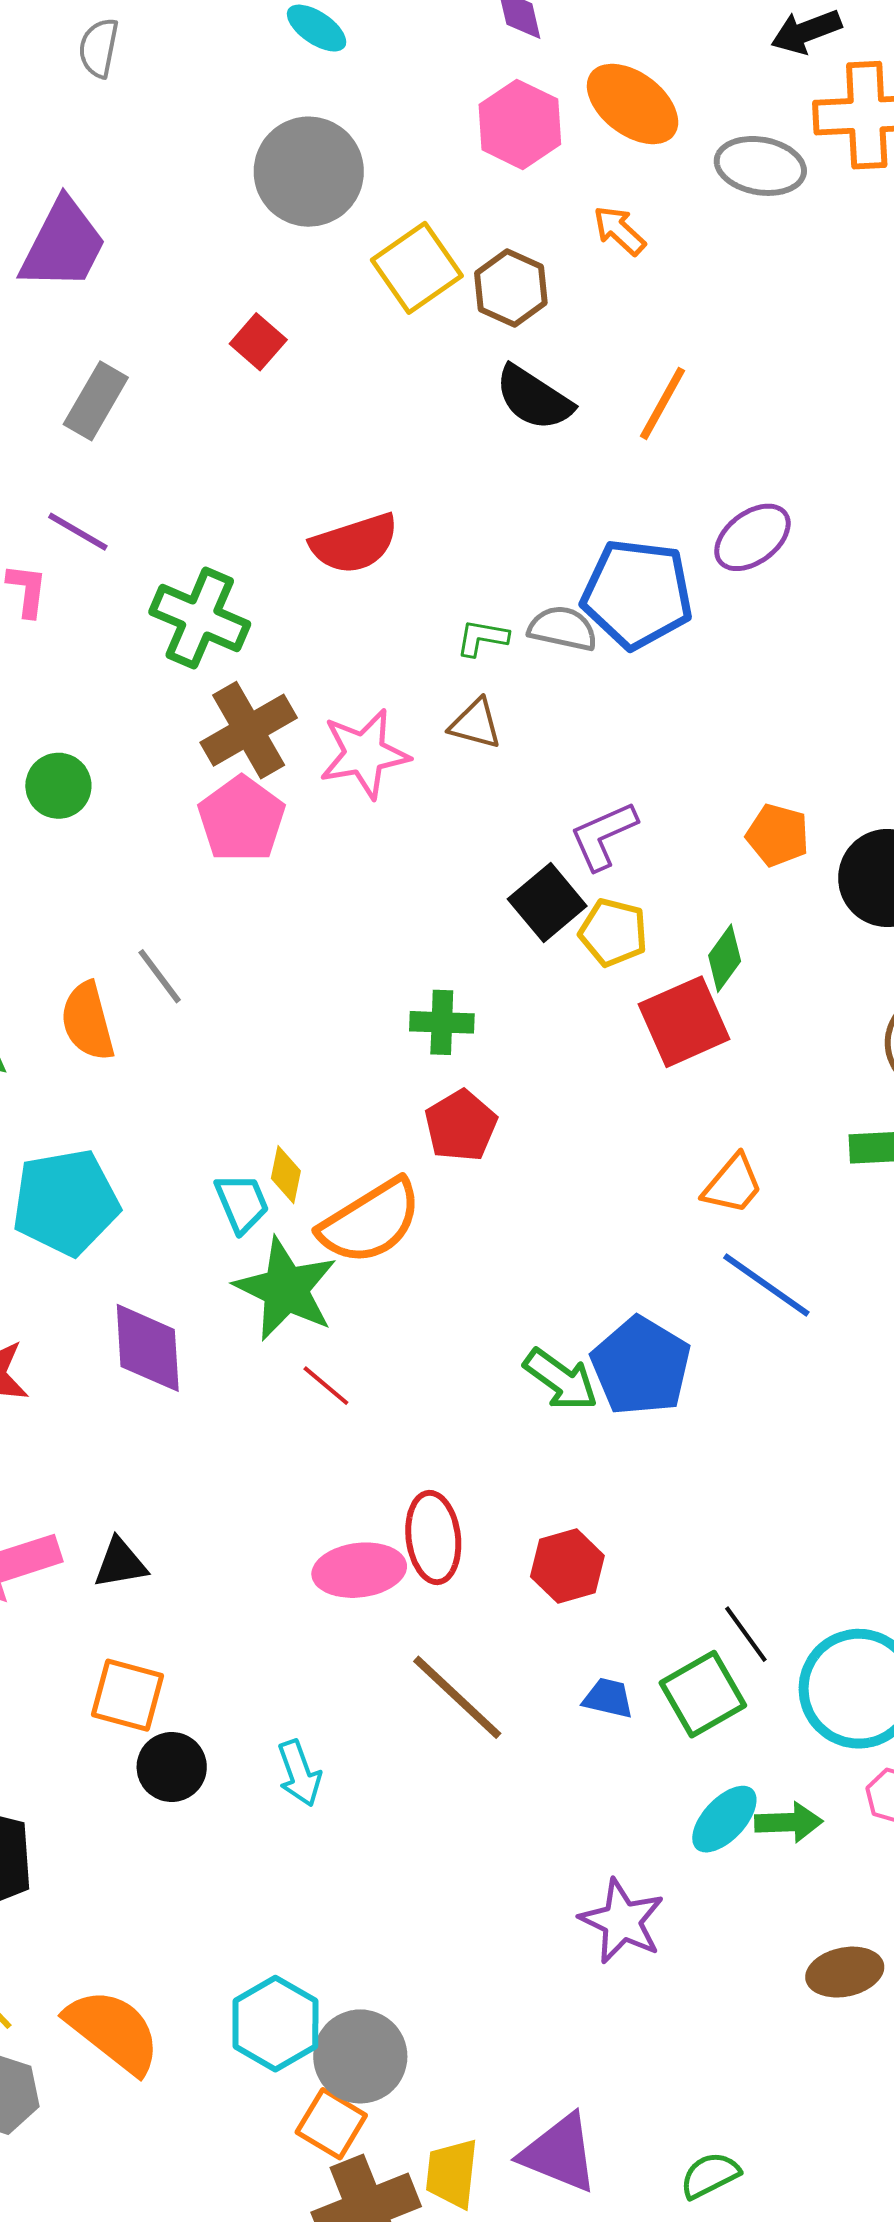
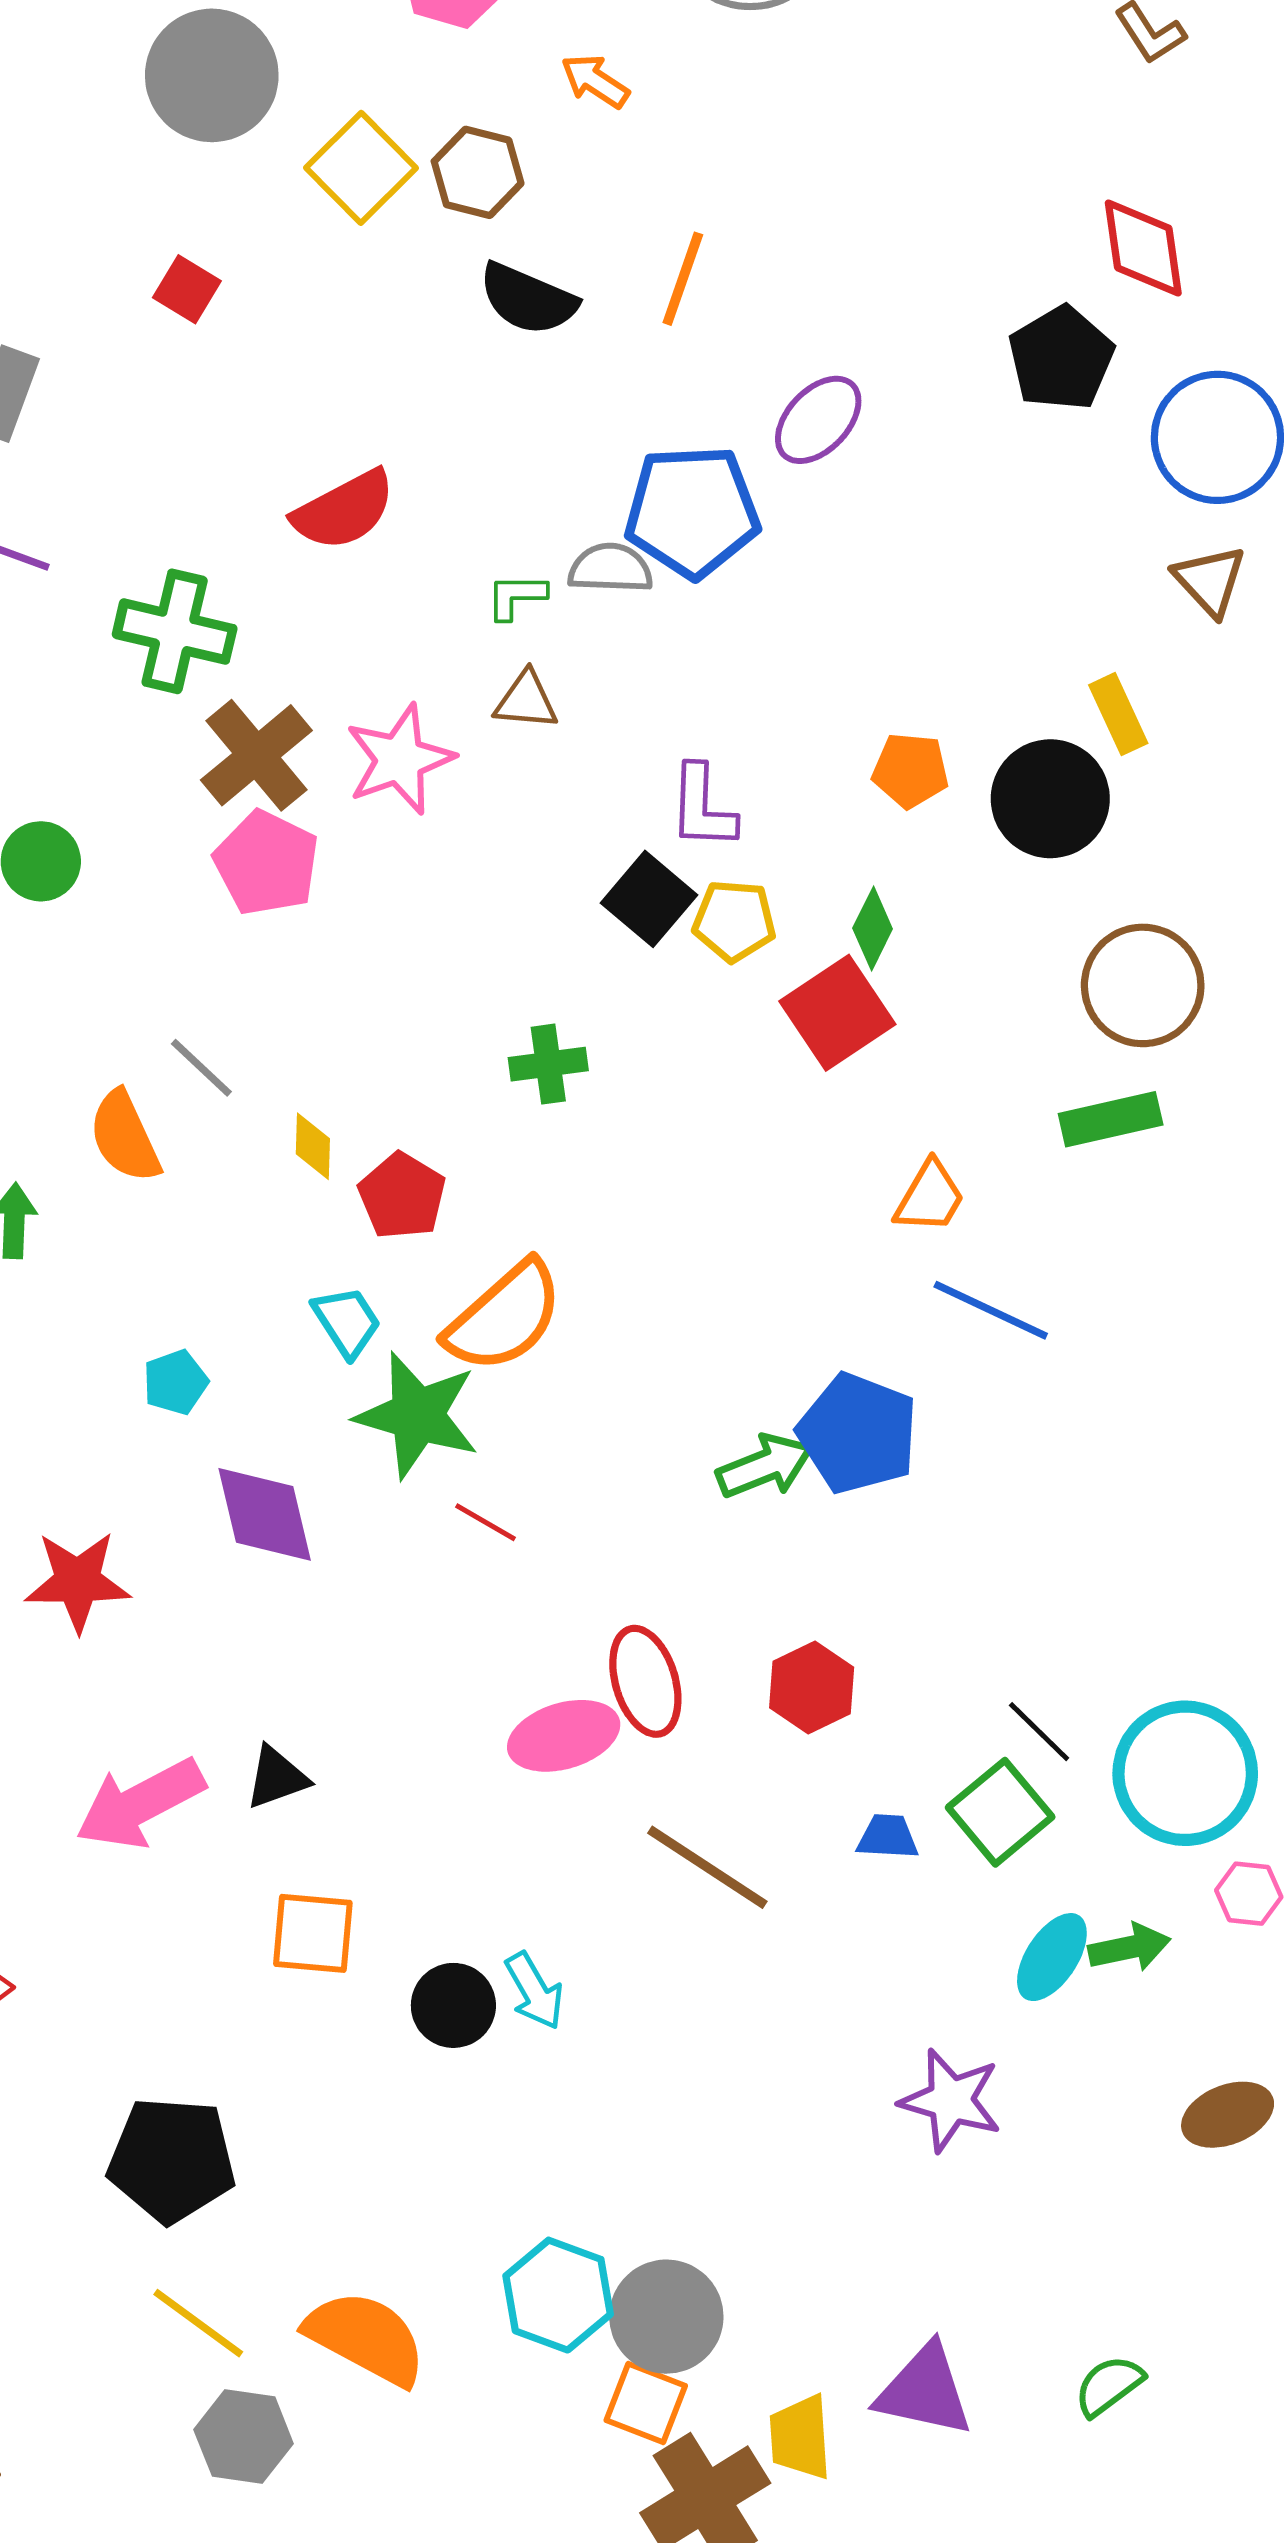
purple L-shape: (603, 836) -> (702, 807), turned -54
red pentagon: (461, 1126) -> (402, 1196), moved
yellow diamond: (286, 1175) -> (313, 1146), moved
cyan pentagon: (66, 1202) -> (175, 1382), moved, size x0.5
green arrow: (561, 1380) -> (765, 1466), turned -48
black circle: (172, 1767) -> (453, 2005), moved

